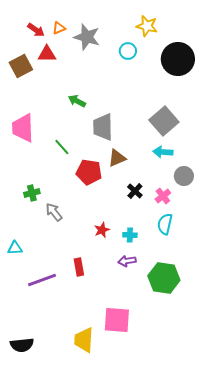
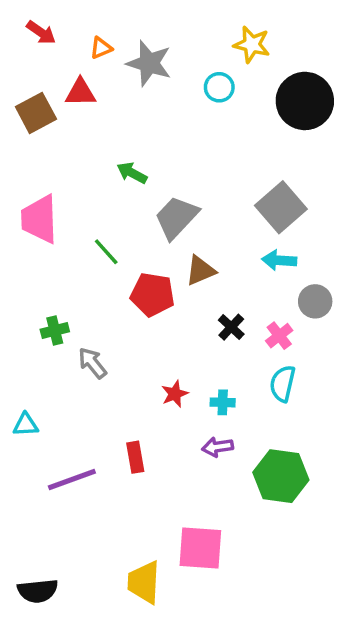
red arrow: (36, 30) -> (41, 32), moved
gray trapezoid: (103, 127) -> (176, 217), turned 44

